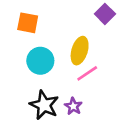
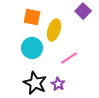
orange square: (28, 23) -> (32, 17), moved
yellow ellipse: (80, 51) -> (54, 30), moved

